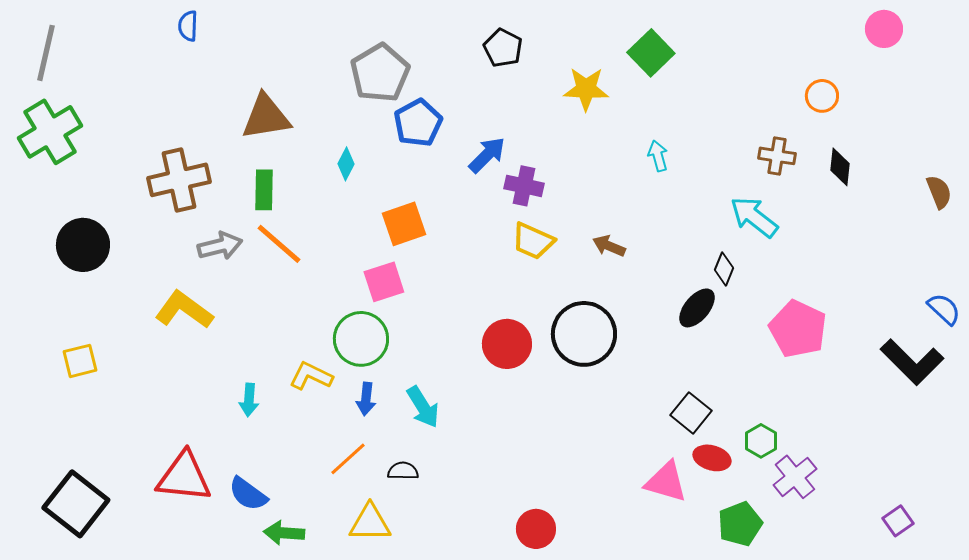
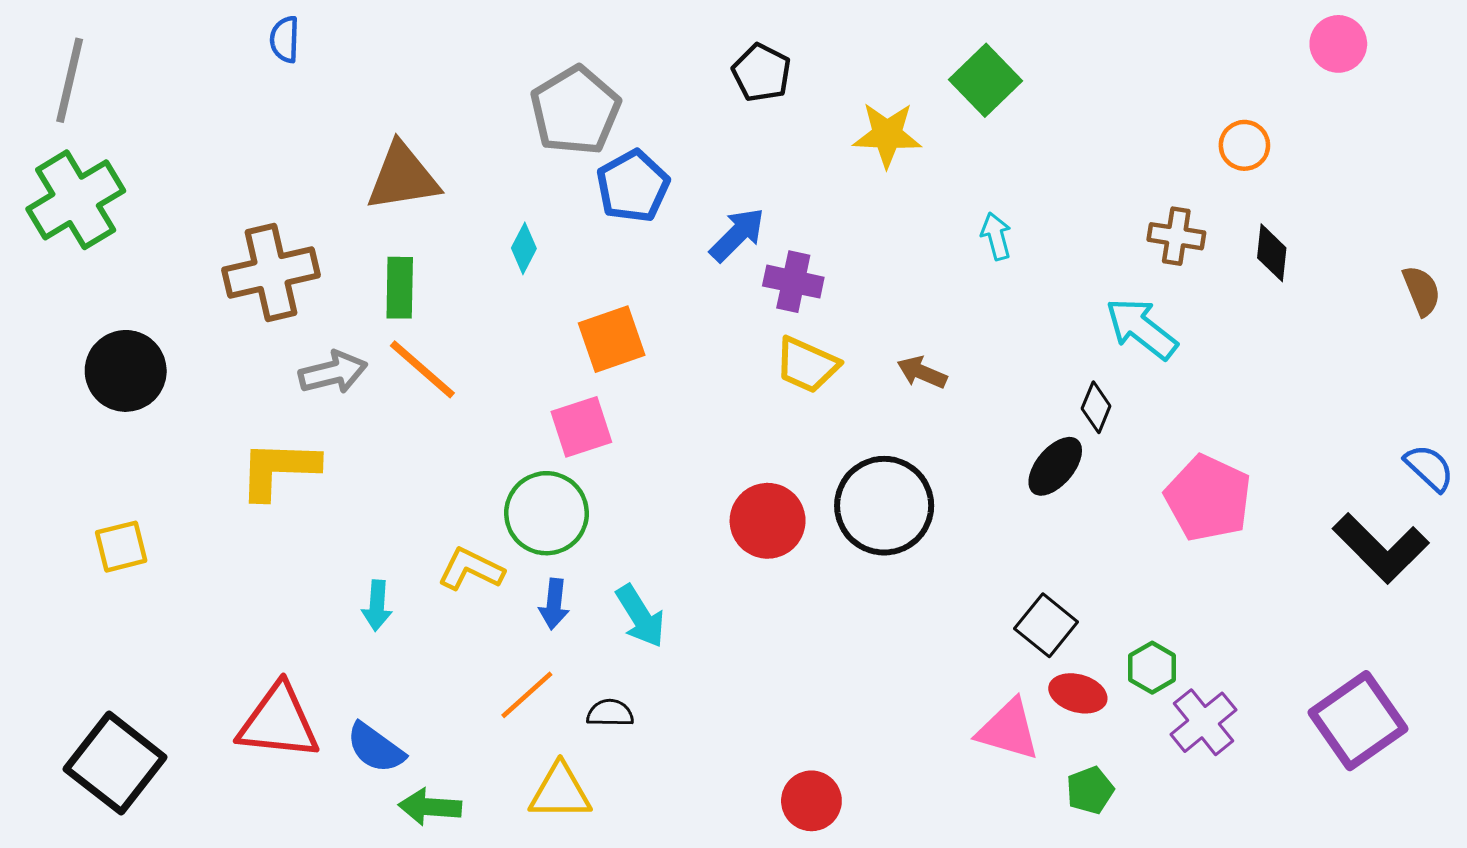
yellow L-shape: (184, 310) -> (279, 469), turned -34
purple square: (898, 521) -> (1358, 721), moved, size x2.0
green pentagon: (740, 524) -> (1090, 790), moved, size x0.7

